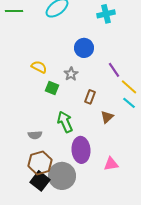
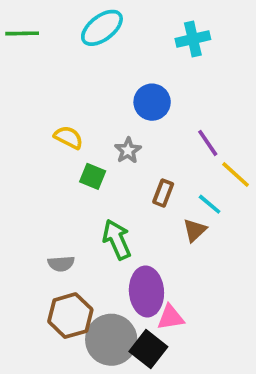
cyan line: (129, 103) -> (210, 204), moved
pink triangle: (111, 164) -> (171, 317), moved
black square: (40, 181) -> (148, 349), moved

